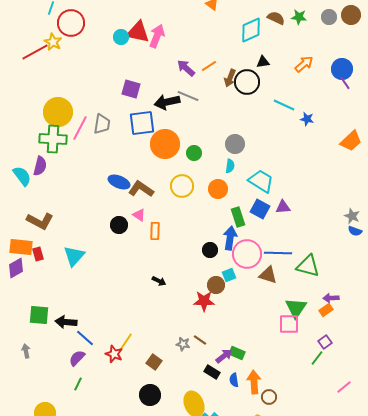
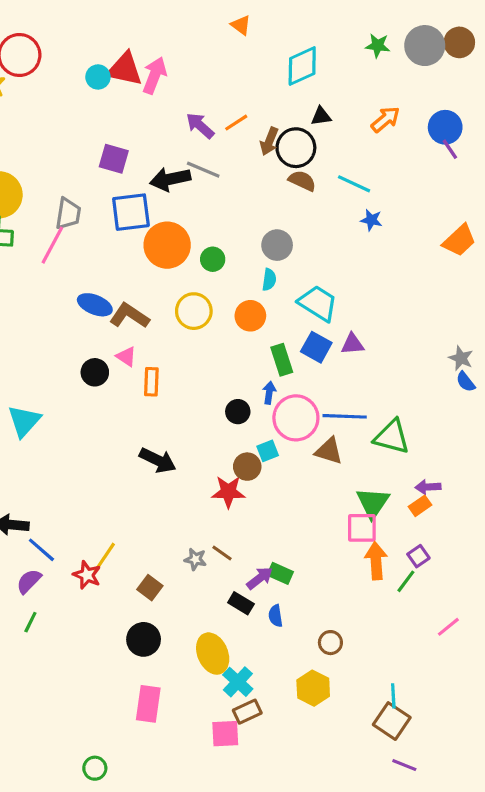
gray circle: (329, 17) -> (425, 46), size x1.6
brown semicircle: (276, 18) -> (302, 181), moved
blue star: (307, 119) -> (371, 220), moved
pink line: (80, 128) -> (52, 245), moved
blue semicircle: (355, 231) -> (466, 382), turned 32
blue arrow: (230, 238) -> (269, 393), size x0.6
black arrow: (159, 281) -> (158, 460), size x1.6
orange arrow: (254, 382) -> (376, 561), moved

